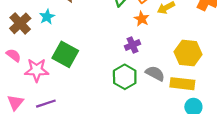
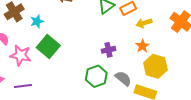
cyan star: (47, 17) -> (37, 21), moved
orange star: (142, 19) -> (142, 46), moved

